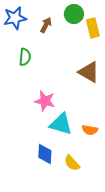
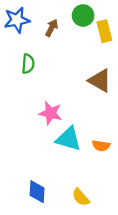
blue diamond: (45, 154) -> (37, 192), moved
yellow semicircle: (72, 163) -> (81, 197), moved

